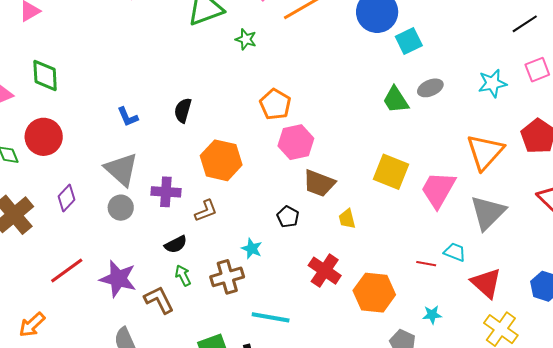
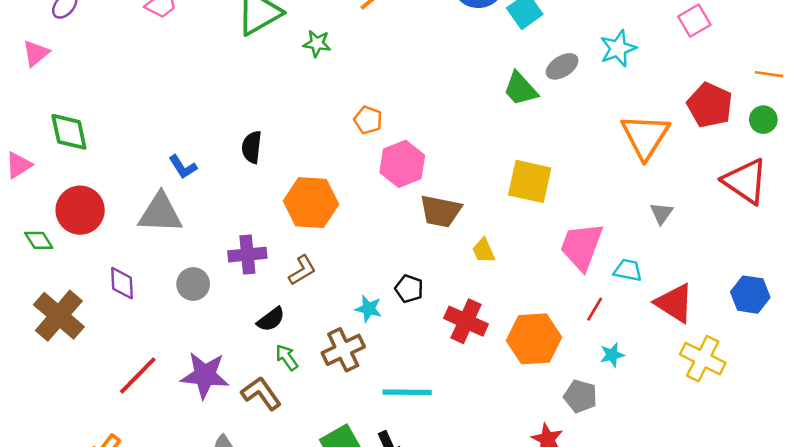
cyan star: (492, 83) -> (618, 48), moved
orange pentagon: (275, 104) -> (368, 120), size x0.7
gray triangle: (121, 169) -> (160, 213), moved, turned -30
pink trapezoid: (438, 190) -> (582, 246), moved
purple diamond: (66, 198) -> (122, 283), turned -36
gray triangle: (488, 213) -> (661, 213), size x0.5
black pentagon: (288, 217) -> (409, 289), moved
red line: (426, 264) -> (595, 309), moved, turned -60

